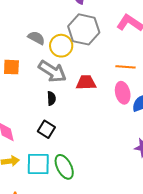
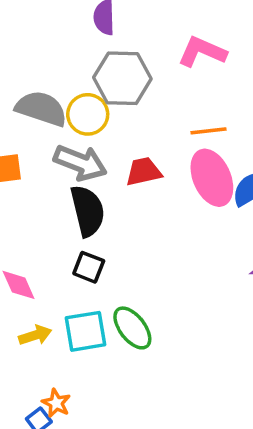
gray semicircle: (36, 38) -> (41, 109), size x1.6
pink ellipse: (123, 93) -> (212, 178), size x1.4
black semicircle: (51, 98) -> (88, 211), size x2.0

